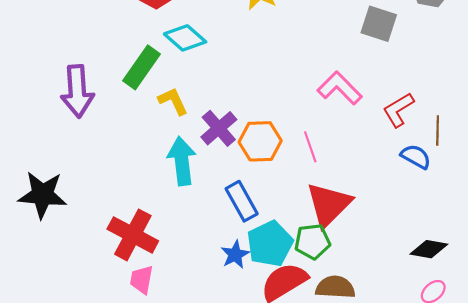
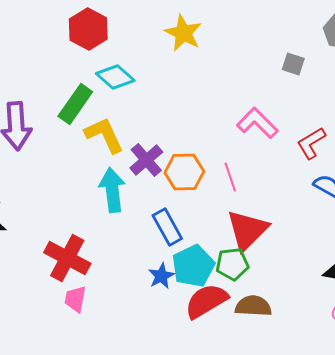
gray square: (379, 24) -> (293, 64), size x0.7
yellow L-shape: (173, 101) -> (104, 135), size x1.4

